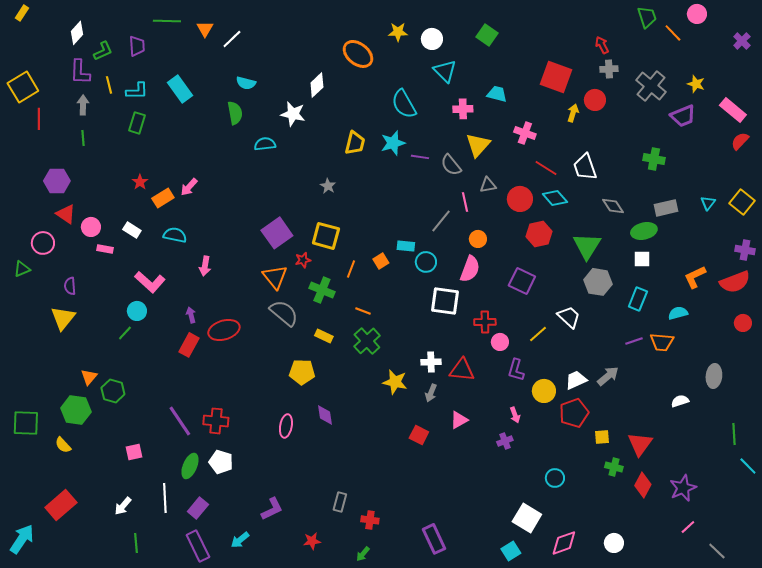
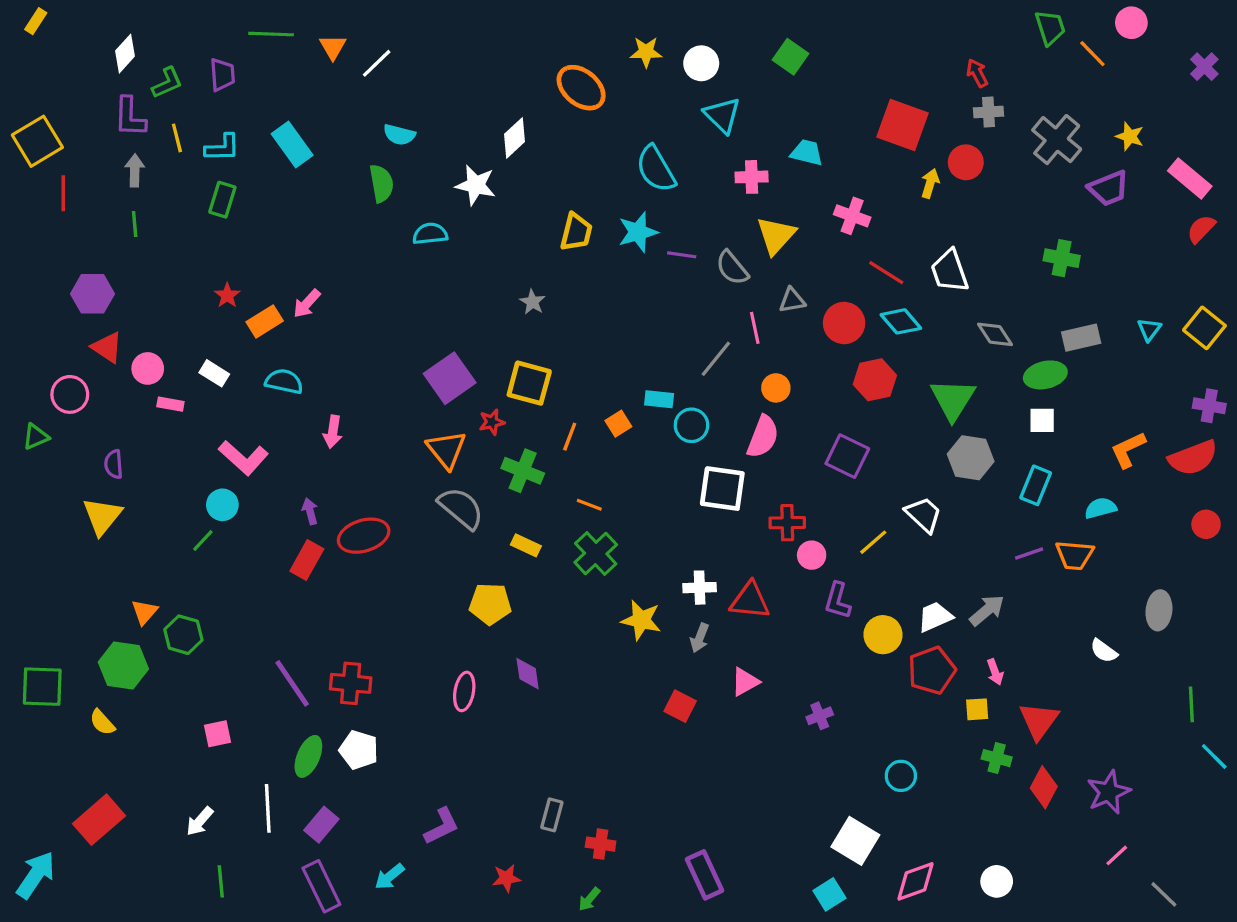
white semicircle: (680, 401) -> (1104, 651), turned -126
pink arrow: (515, 415) -> (995, 672), moved

